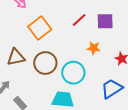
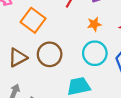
cyan circle: (73, 73) -> (95, 53), moved

